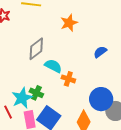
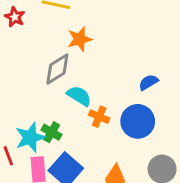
orange star: (69, 23) -> (80, 39), moved
blue circle: (101, 99) -> (138, 121), moved

